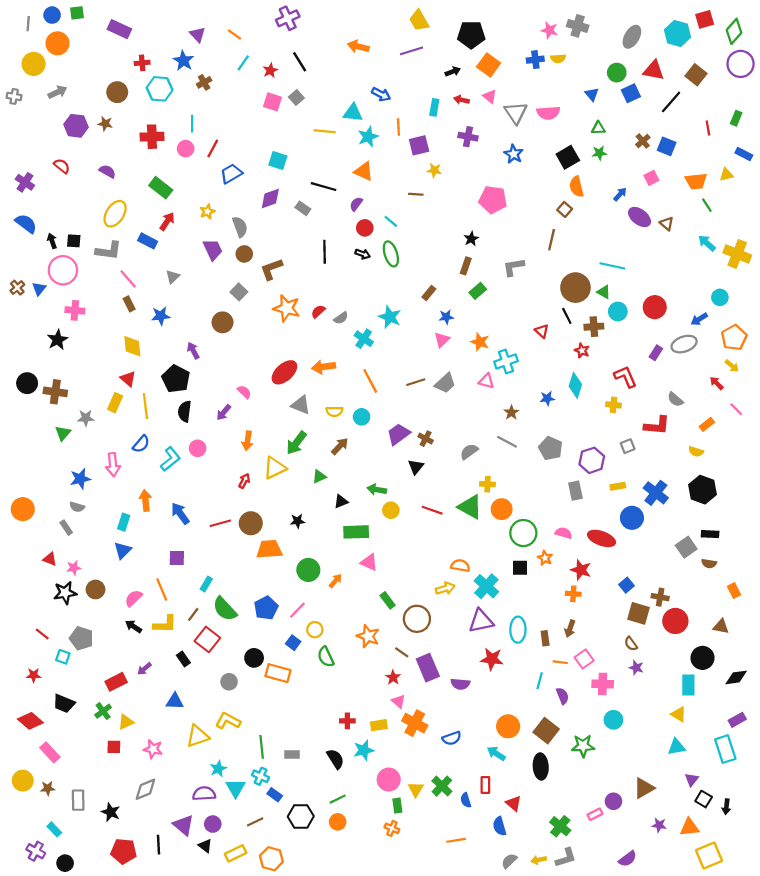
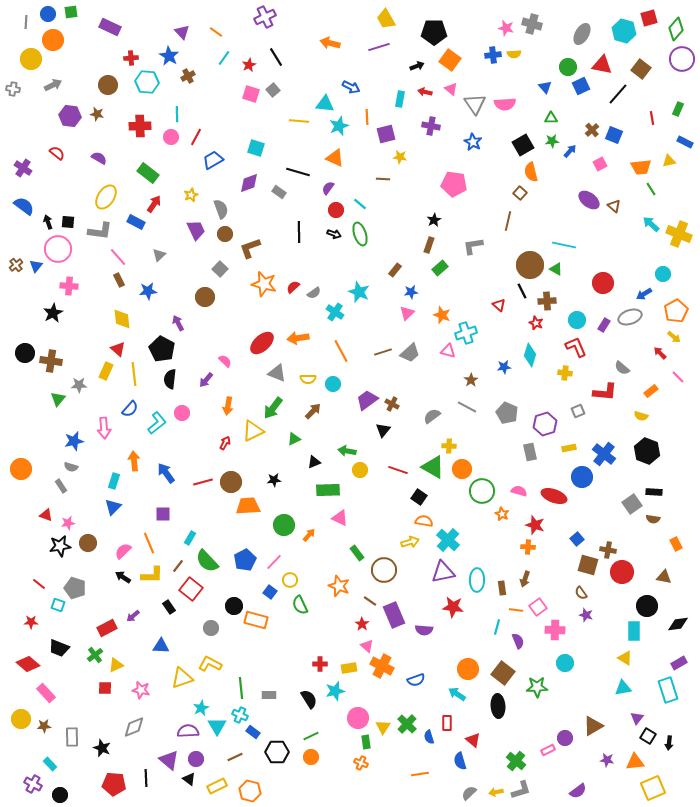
blue arrow: (620, 194) -> (570, 151), moved
cyan circle: (618, 311) -> (577, 320), moved
black square: (520, 568) -> (419, 497), moved, turned 35

